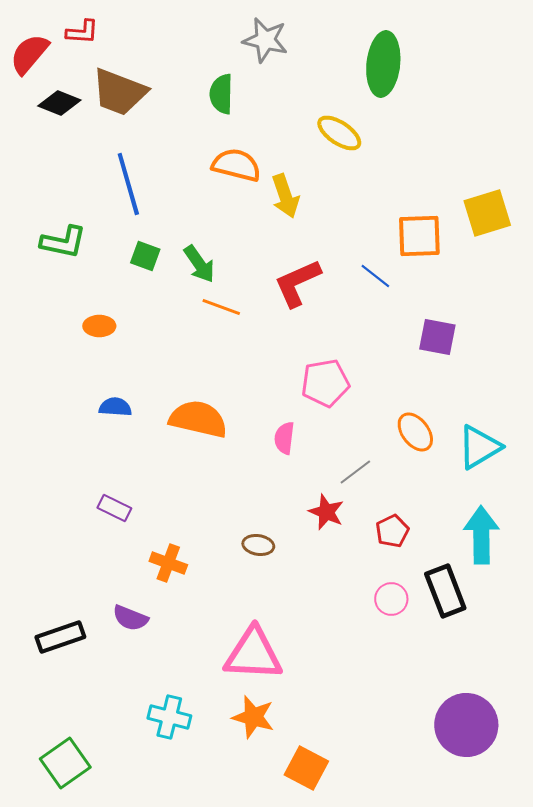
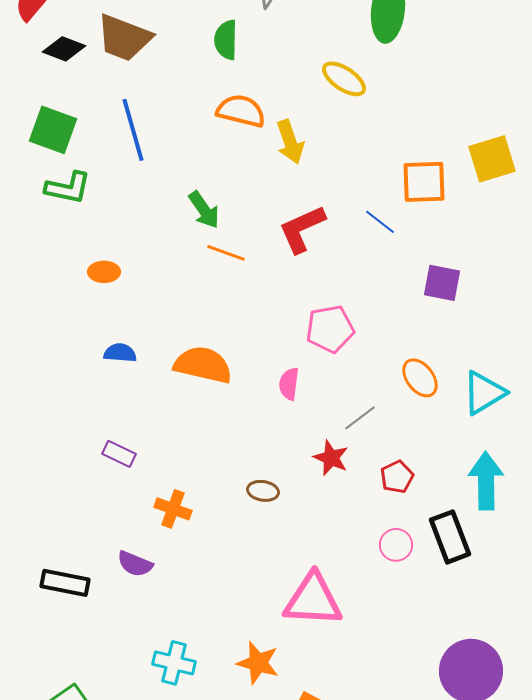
green square: (145, 256) -> (53, 130), moved, size x1.6
black rectangle: (60, 637) -> (65, 583), turned 30
pink triangle: (253, 654) -> (313, 600), moved

